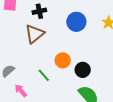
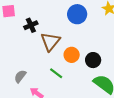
black cross: (39, 11) -> (31, 25), moved
brown triangle: (35, 34) -> (50, 42), moved

